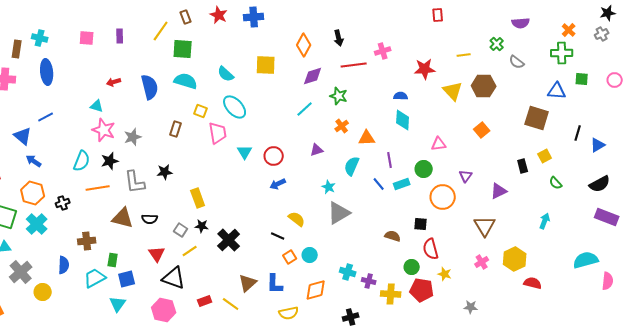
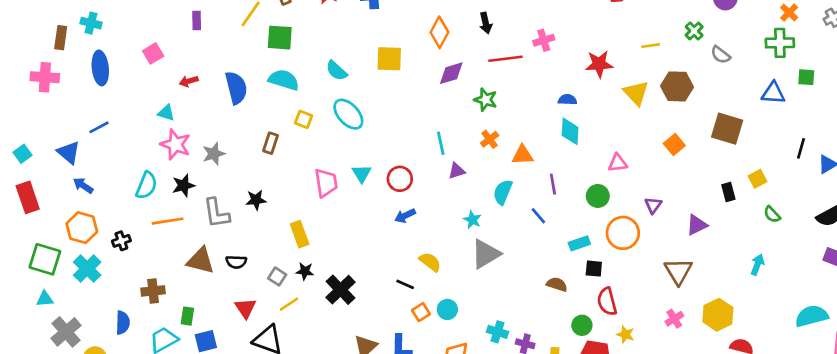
pink square: (87, 38) -> (153, 53), moved, turned -35
cyan line: (305, 109) -> (441, 143), moved, turned -60
brown square: (537, 118) -> (727, 129), moved
pink trapezoid: (218, 133) -> (326, 183), moved
cyan rectangle: (402, 184) -> (579, 243), moved

